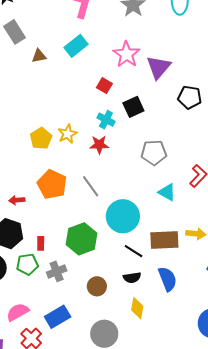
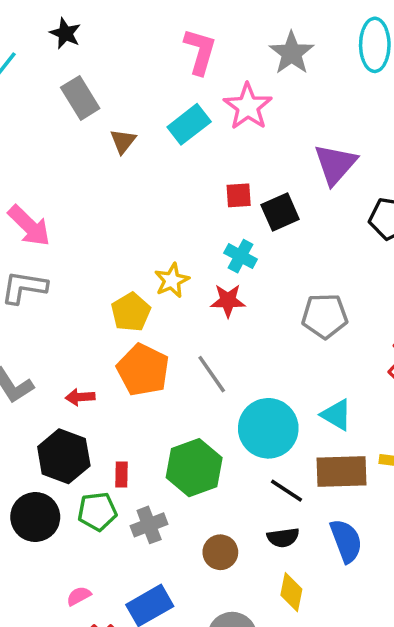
pink star: (126, 54) -> (248, 107), moved
brown triangle: (39, 56) -> (123, 141), turned -42
red square: (104, 86) -> (239, 195), turned -35
black square: (133, 107) -> (280, 212), moved
yellow pentagon: (41, 138) -> (131, 312), moved
cyan triangle: (167, 192) -> (336, 415), moved
pink semicircle: (18, 312) -> (79, 596), size x0.6

